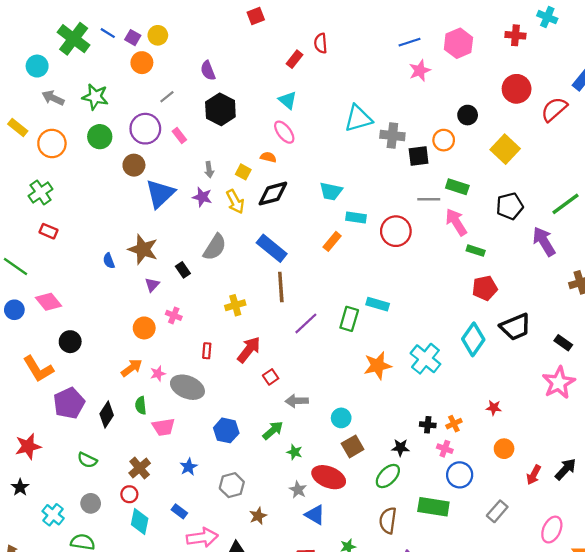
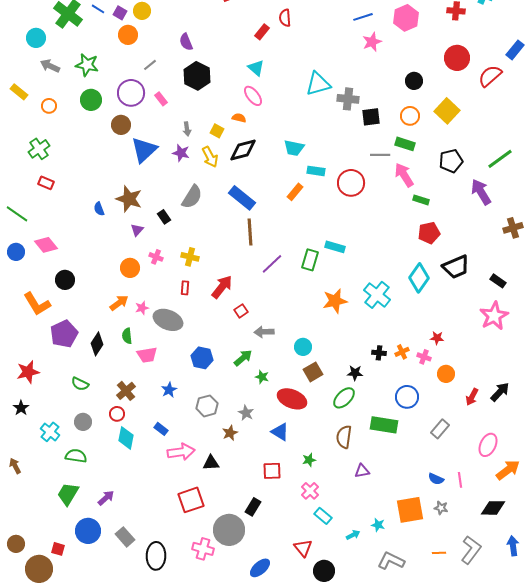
orange circle: (444, 140) -> (410, 116), moved
orange circle: (52, 143) -> (49, 106), size x0.6
yellow cross: (235, 305) -> (190, 257), moved, turned 30
pink cross: (445, 449) -> (424, 357), moved
gray star: (298, 490) -> (246, 413), moved

